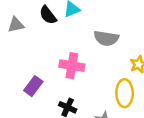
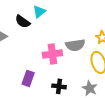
gray semicircle: (106, 38) -> (75, 45), moved

